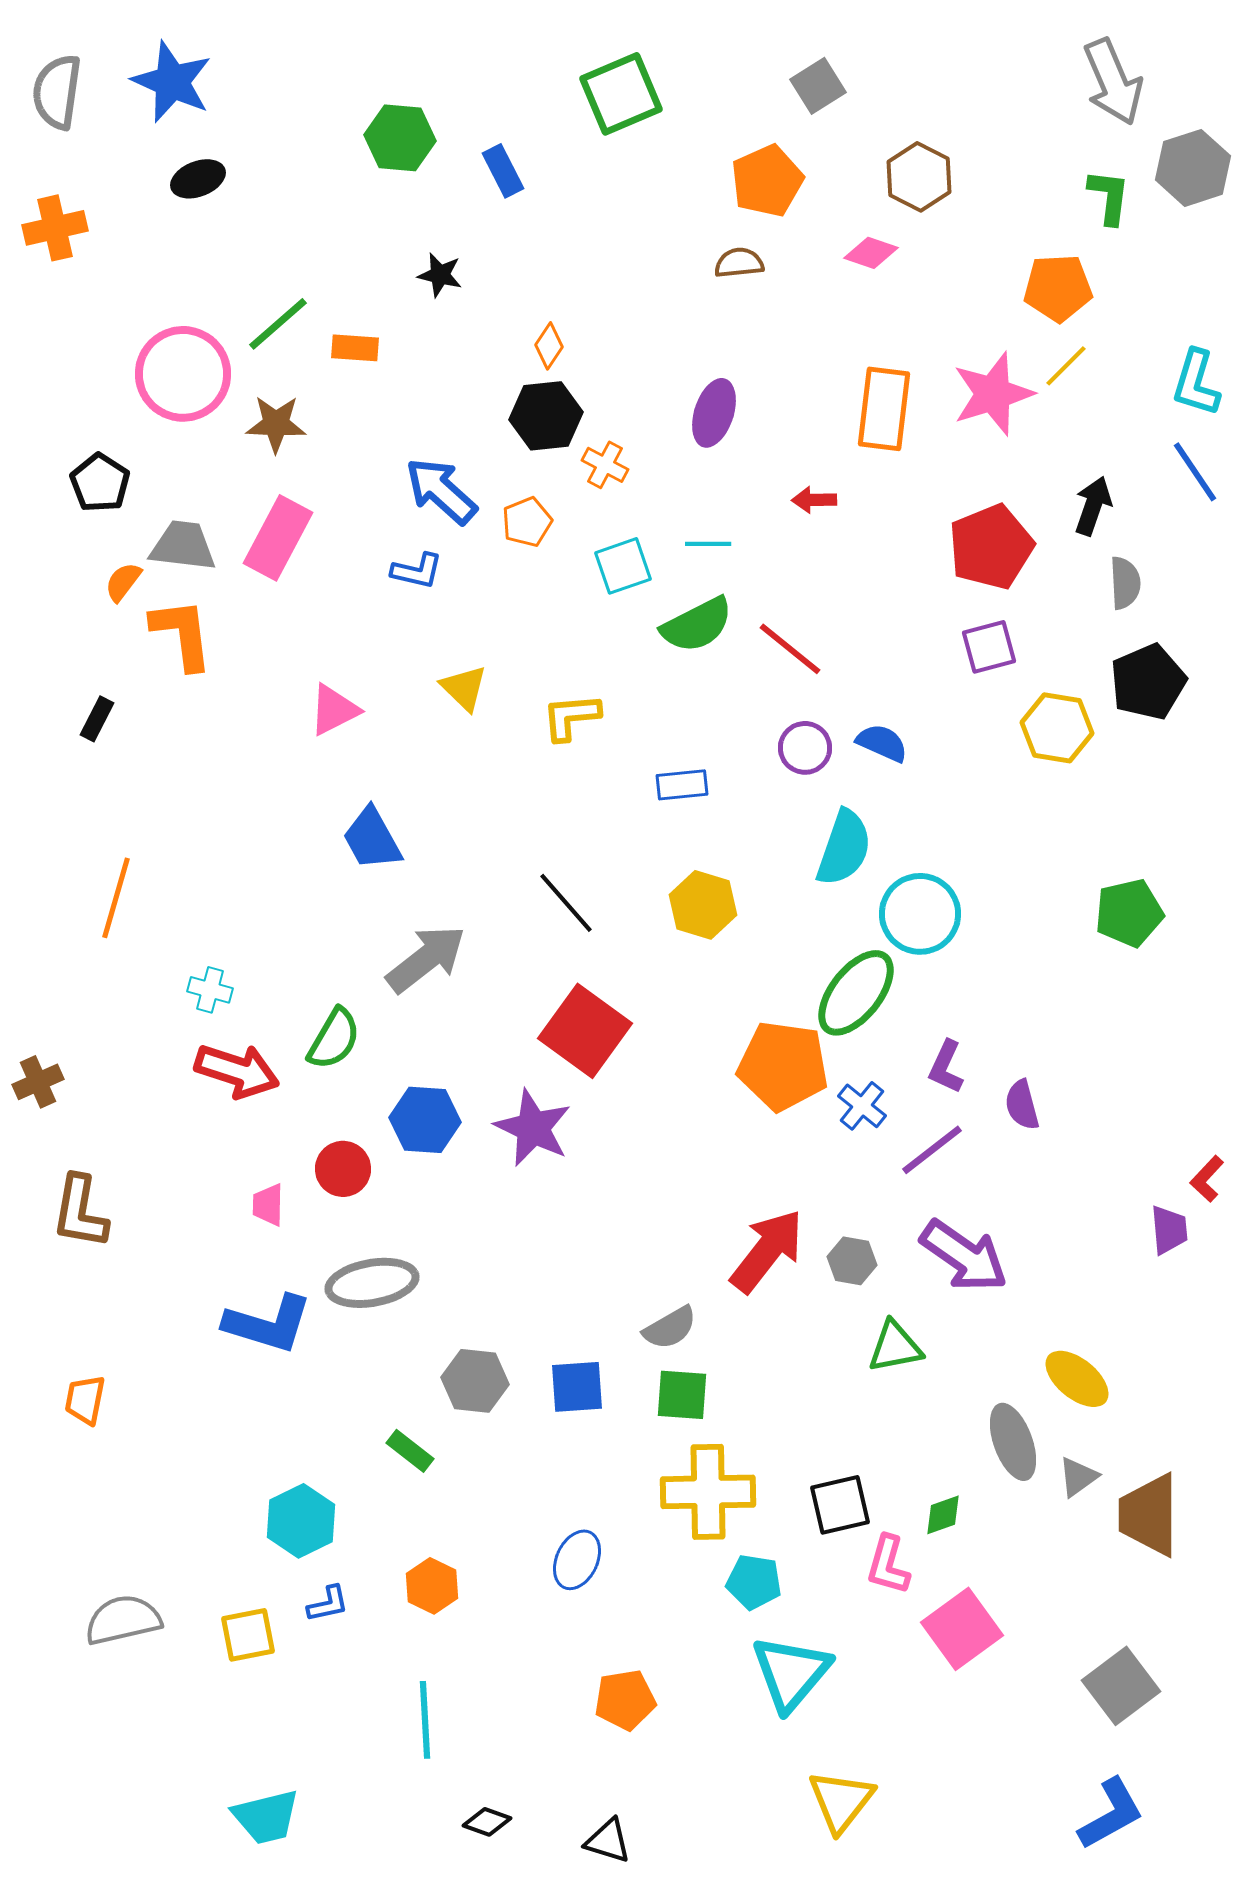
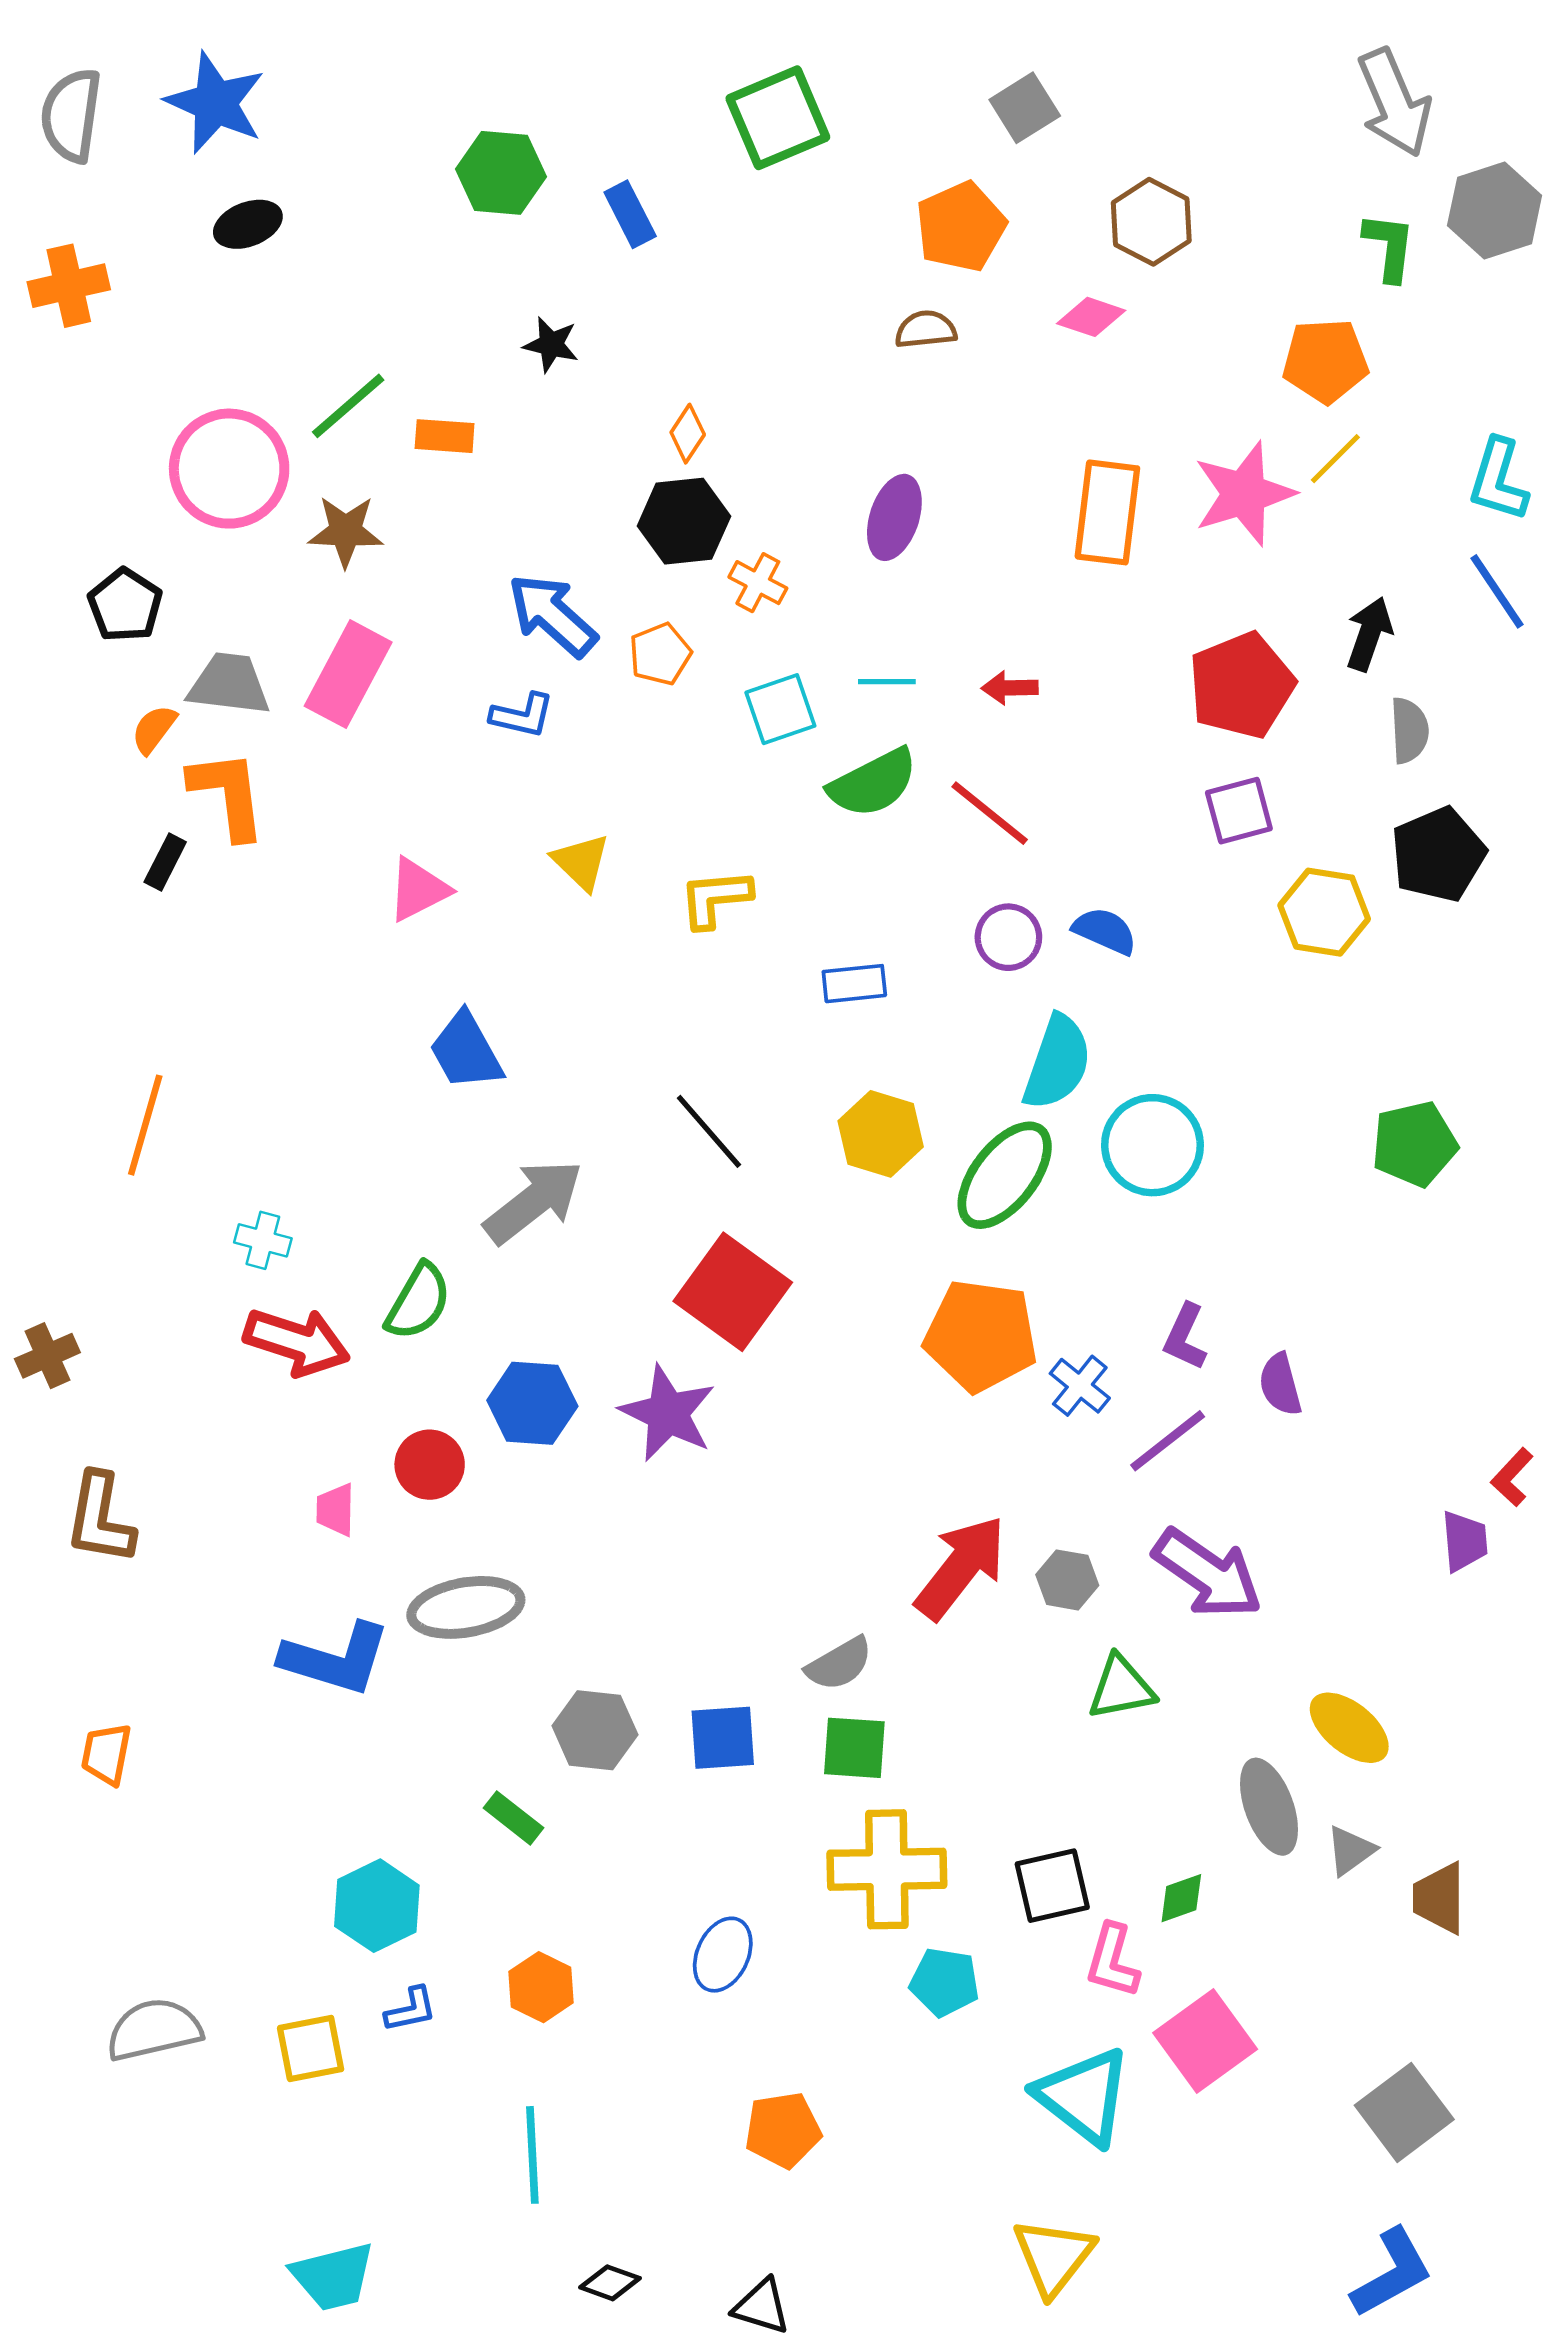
red arrow: (814, 500) -> (1010, 688), moved
black rectangle: (97, 719) -> (165, 862), moved
green ellipse: (856, 993) -> (1005, 1175), moved
brown trapezoid: (1149, 1515) -> (1439, 1898), size x0.7
cyan triangle: (791, 1673) -> (1084, 2096), moved, turned -32

